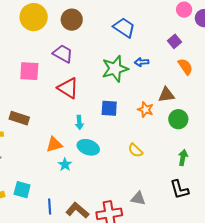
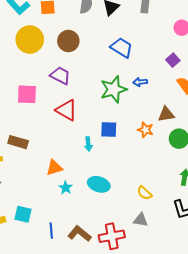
cyan arrow: (79, 122) -> (88, 144), moved
cyan ellipse: (88, 147) -> (99, 184), moved
yellow semicircle: (135, 150) -> (145, 193), moved

